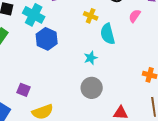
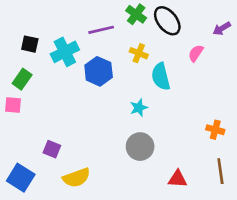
cyan cross: (34, 15) -> (65, 52), turned 35
blue hexagon: (47, 39) -> (99, 71), moved

